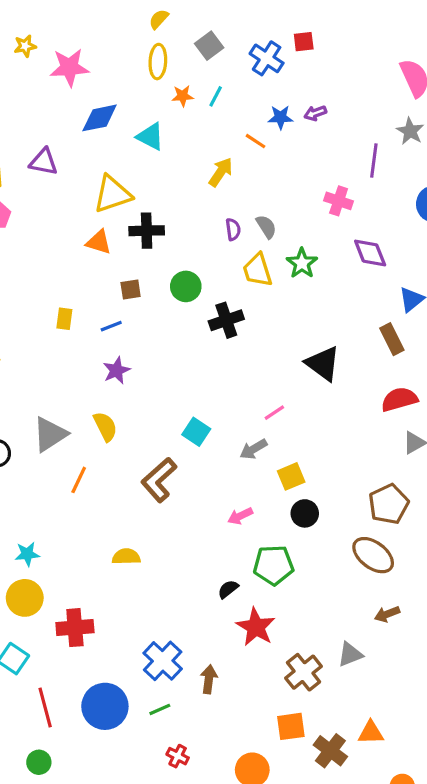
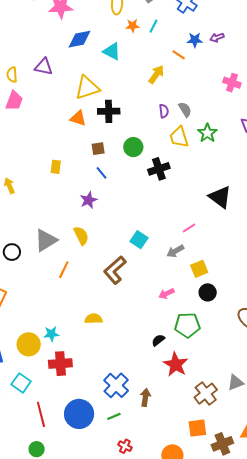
pink cross: (339, 201) -> (232, 83), moved
blue line: (111, 326) -> (101, 173), moved, turned 72
cyan star: (27, 554) -> (51, 334), moved
brown cross: (330, 751) -> (222, 444), turned 30

